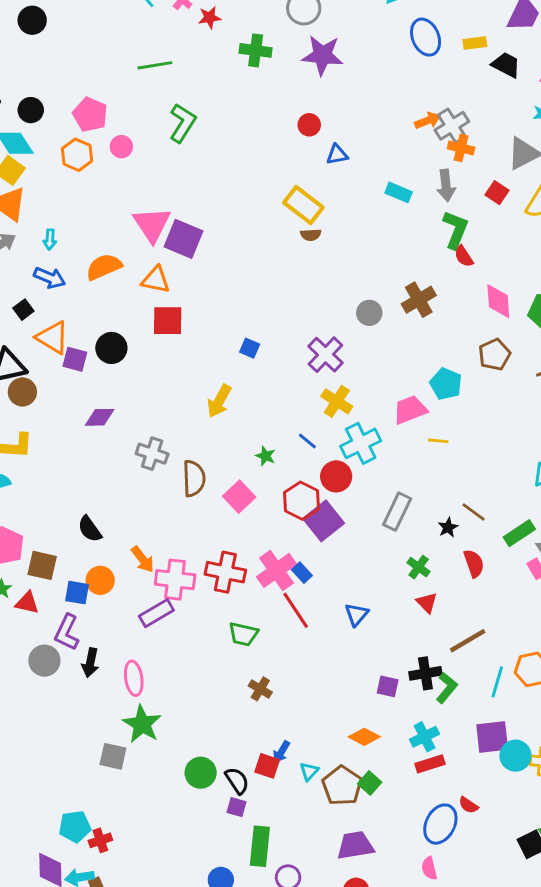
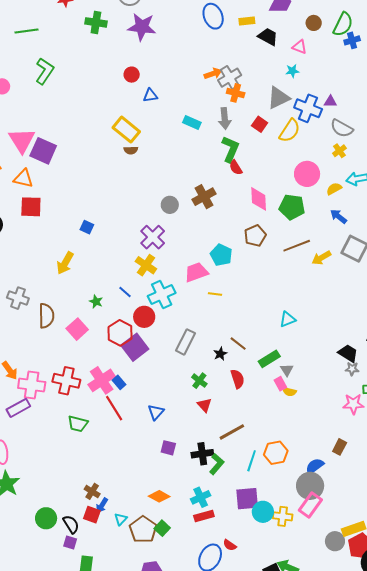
purple cross: (325, 355) -> (153, 237), moved
purple square: (388, 686) -> (168, 448), moved
brown cross: (260, 689) -> (92, 491), moved

